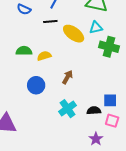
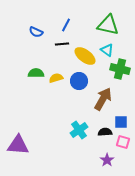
cyan triangle: (96, 28) -> (107, 50), turned 48
brown arrow: (67, 77) -> (103, 99), moved, size x1.6
blue circle: (36, 85) -> (79, 81), moved

